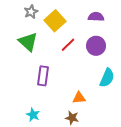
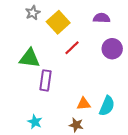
green triangle: (28, 42) -> (30, 58), moved, turned -35
purple circle: (96, 46) -> (112, 49), moved
cyan semicircle: (107, 78) -> (107, 106), moved

